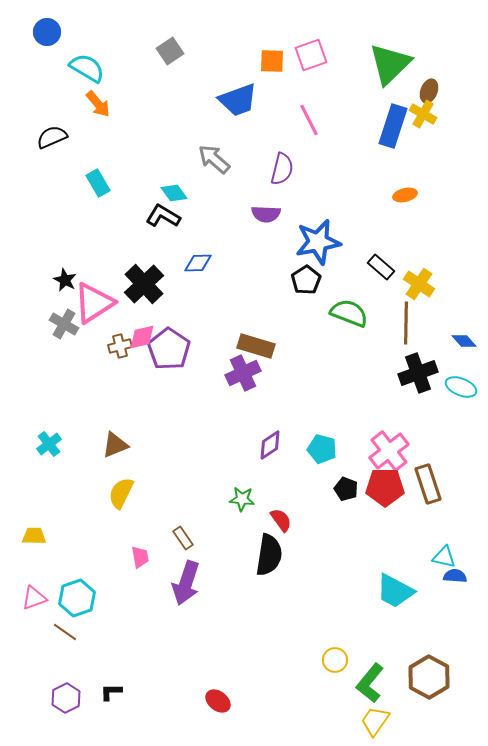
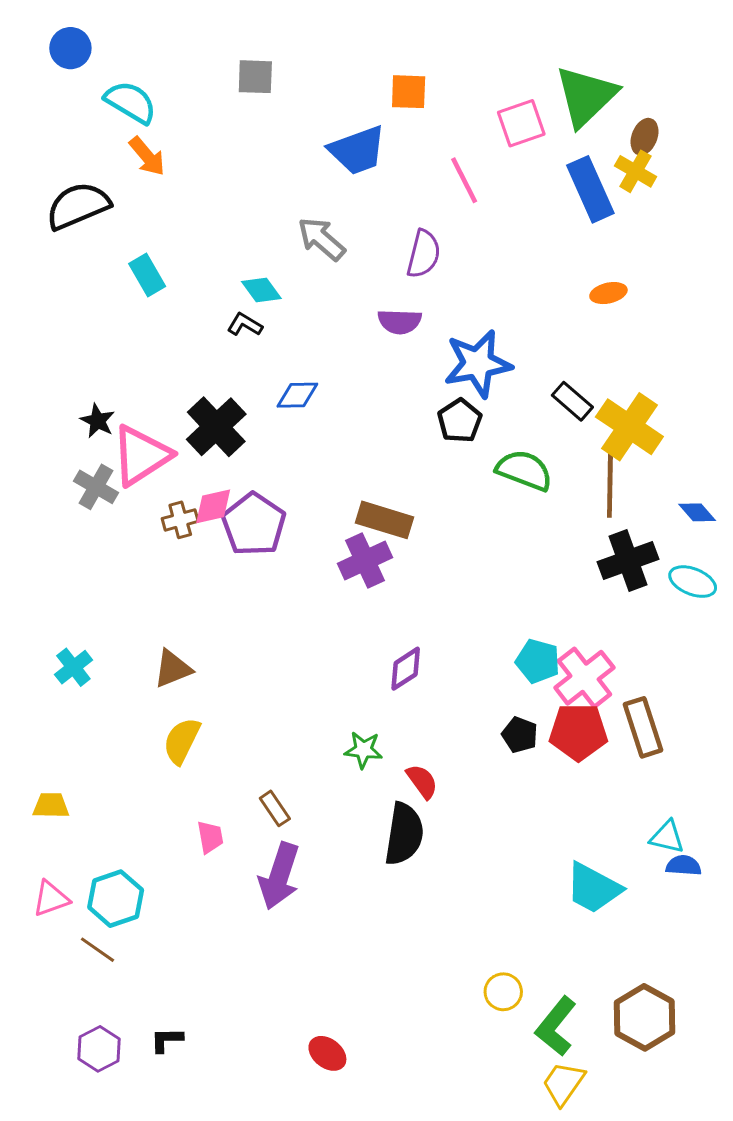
gray square: (170, 51) -> (255, 77), turned 36
pink square: (311, 55) -> (521, 123), moved
blue rectangle: (393, 126) -> (590, 189), turned -42
black semicircle: (52, 137) -> (78, 206), size x1.4
black L-shape: (163, 216) -> (245, 325), size x0.7
yellow cross: (419, 284) -> (629, 427), size x1.4
cyan pentagon: (322, 449) -> (538, 661), moved

